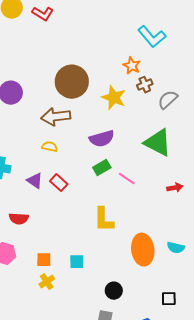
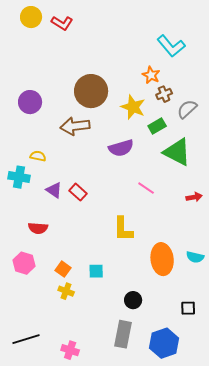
yellow semicircle: (50, 147) -> (38, 156), moved
green rectangle: (102, 168) -> (157, 126), moved
orange square: (44, 260) -> (63, 269), turned 35
yellow cross: (47, 282) -> (66, 291), turned -35

